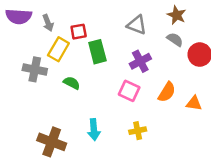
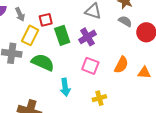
purple cross: (140, 61) -> (87, 37), moved
green semicircle: (72, 83) -> (43, 62), size x1.6
cyan arrow: (94, 130) -> (65, 87), moved

